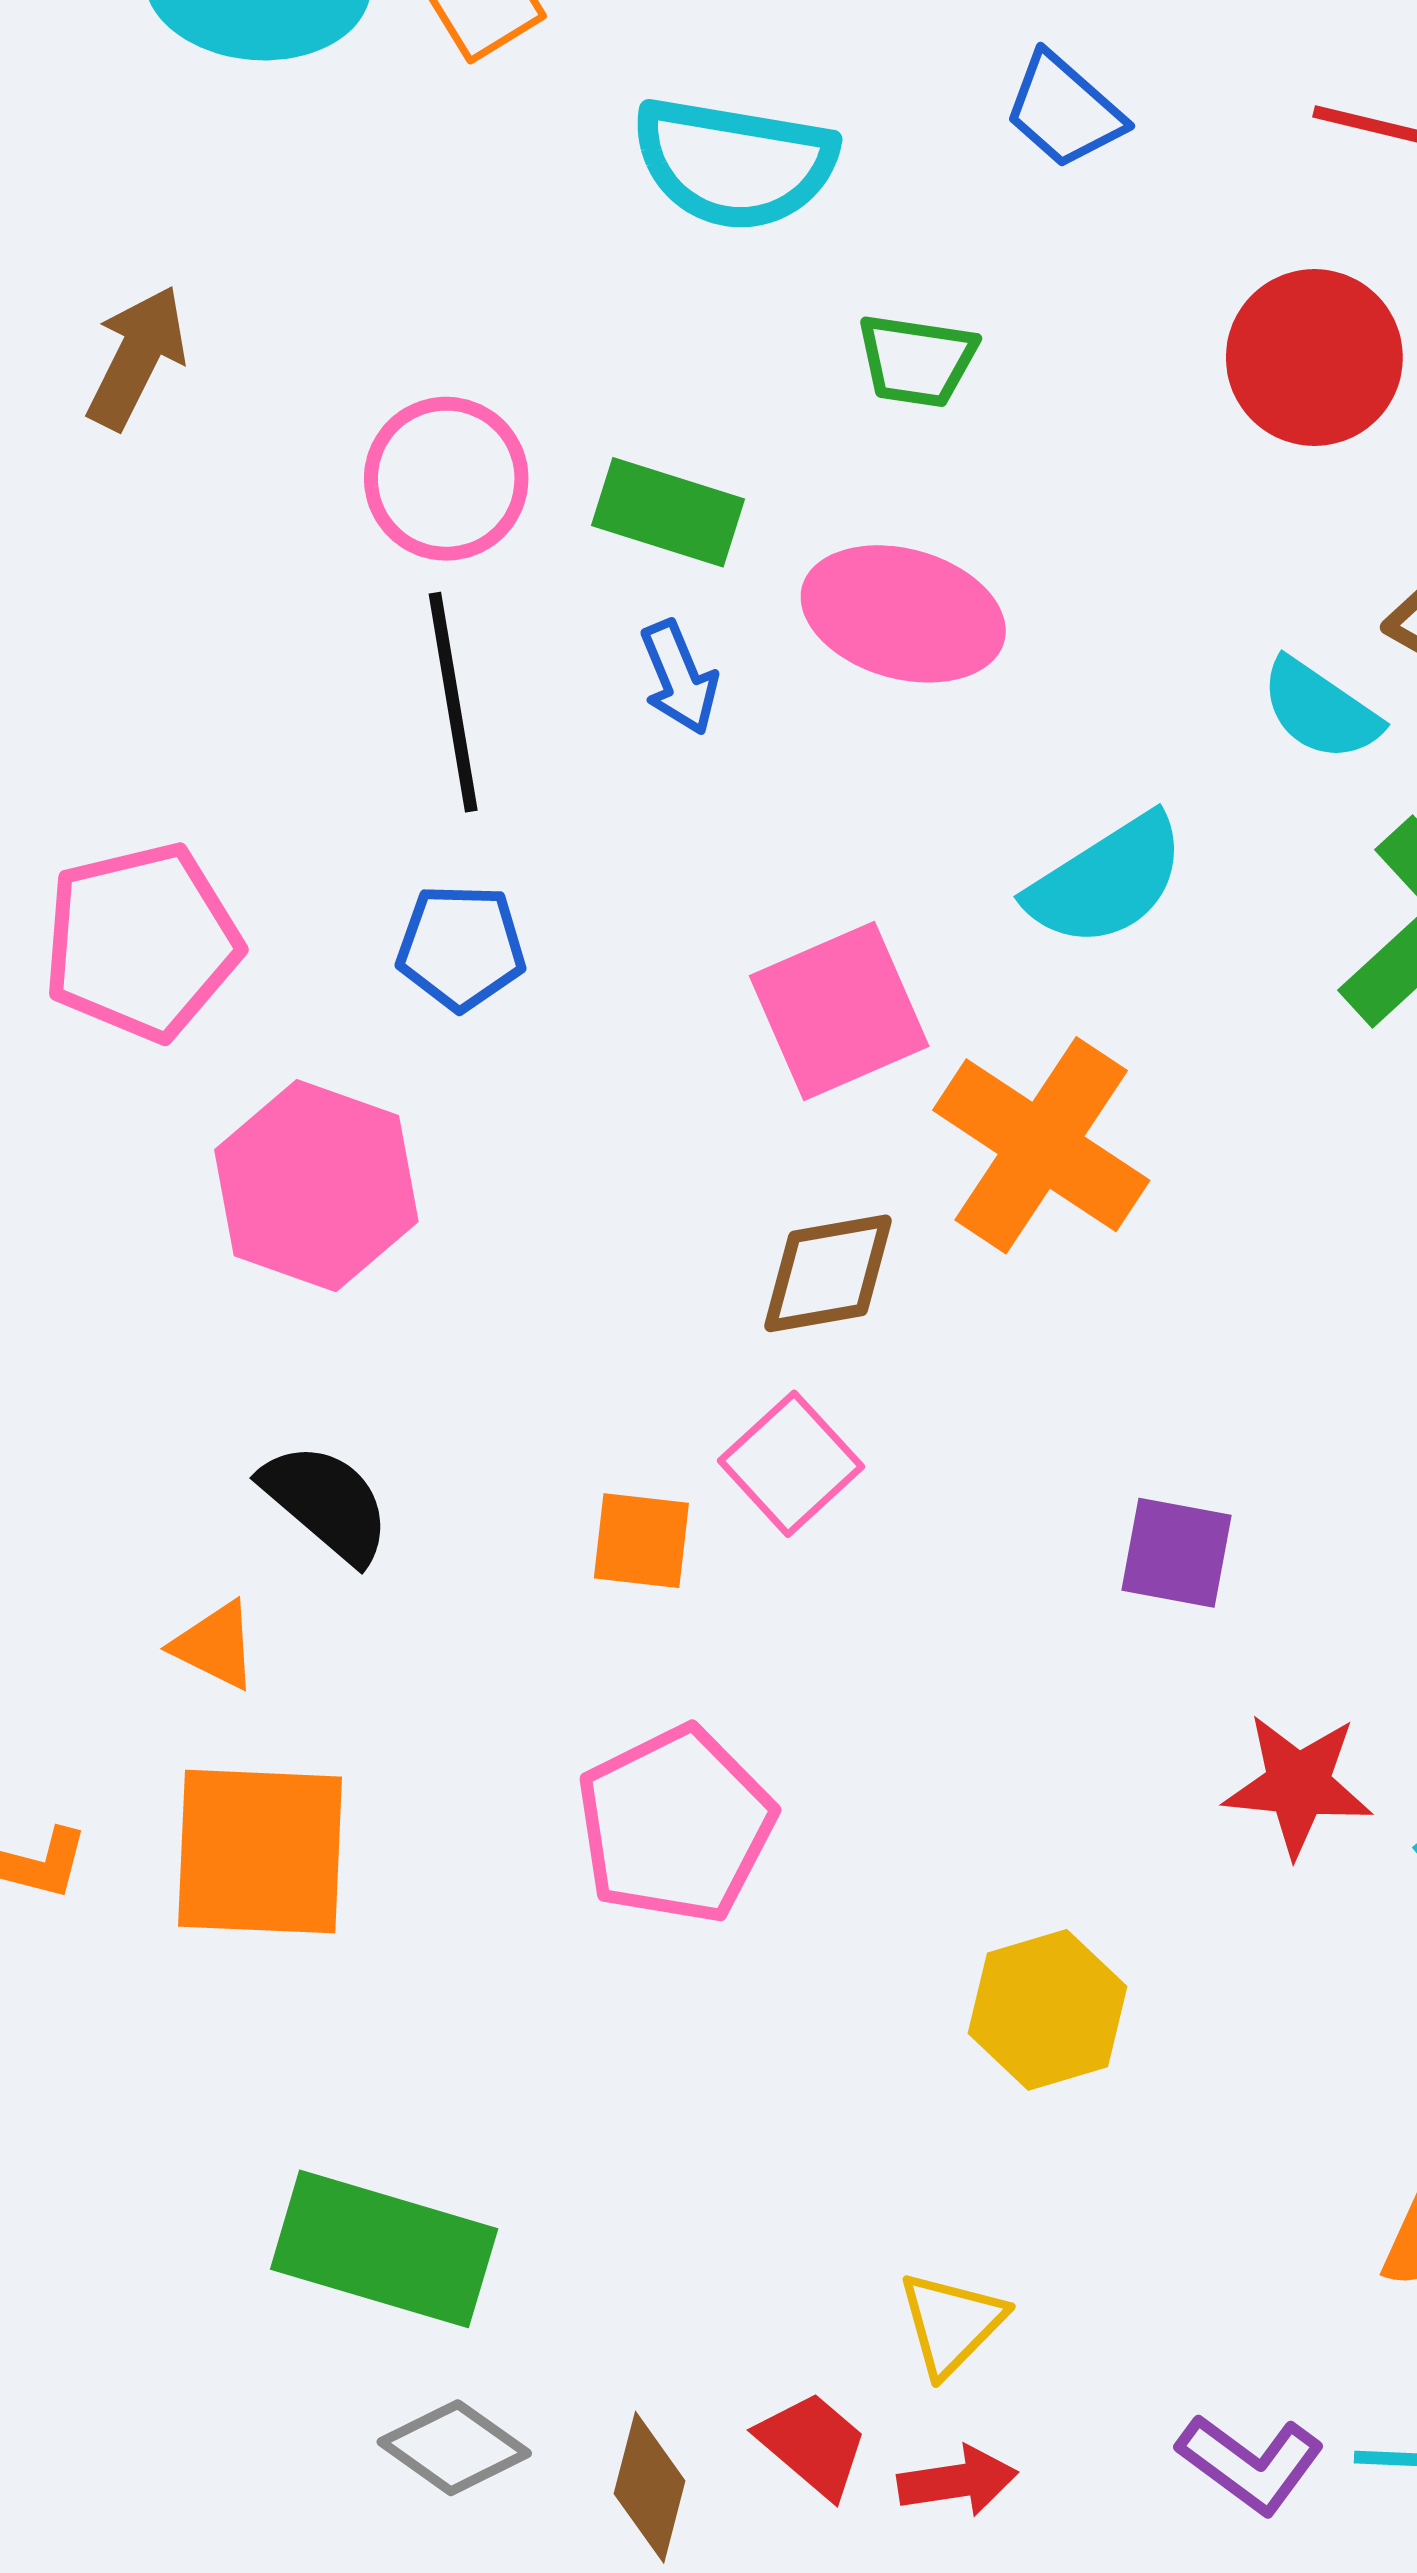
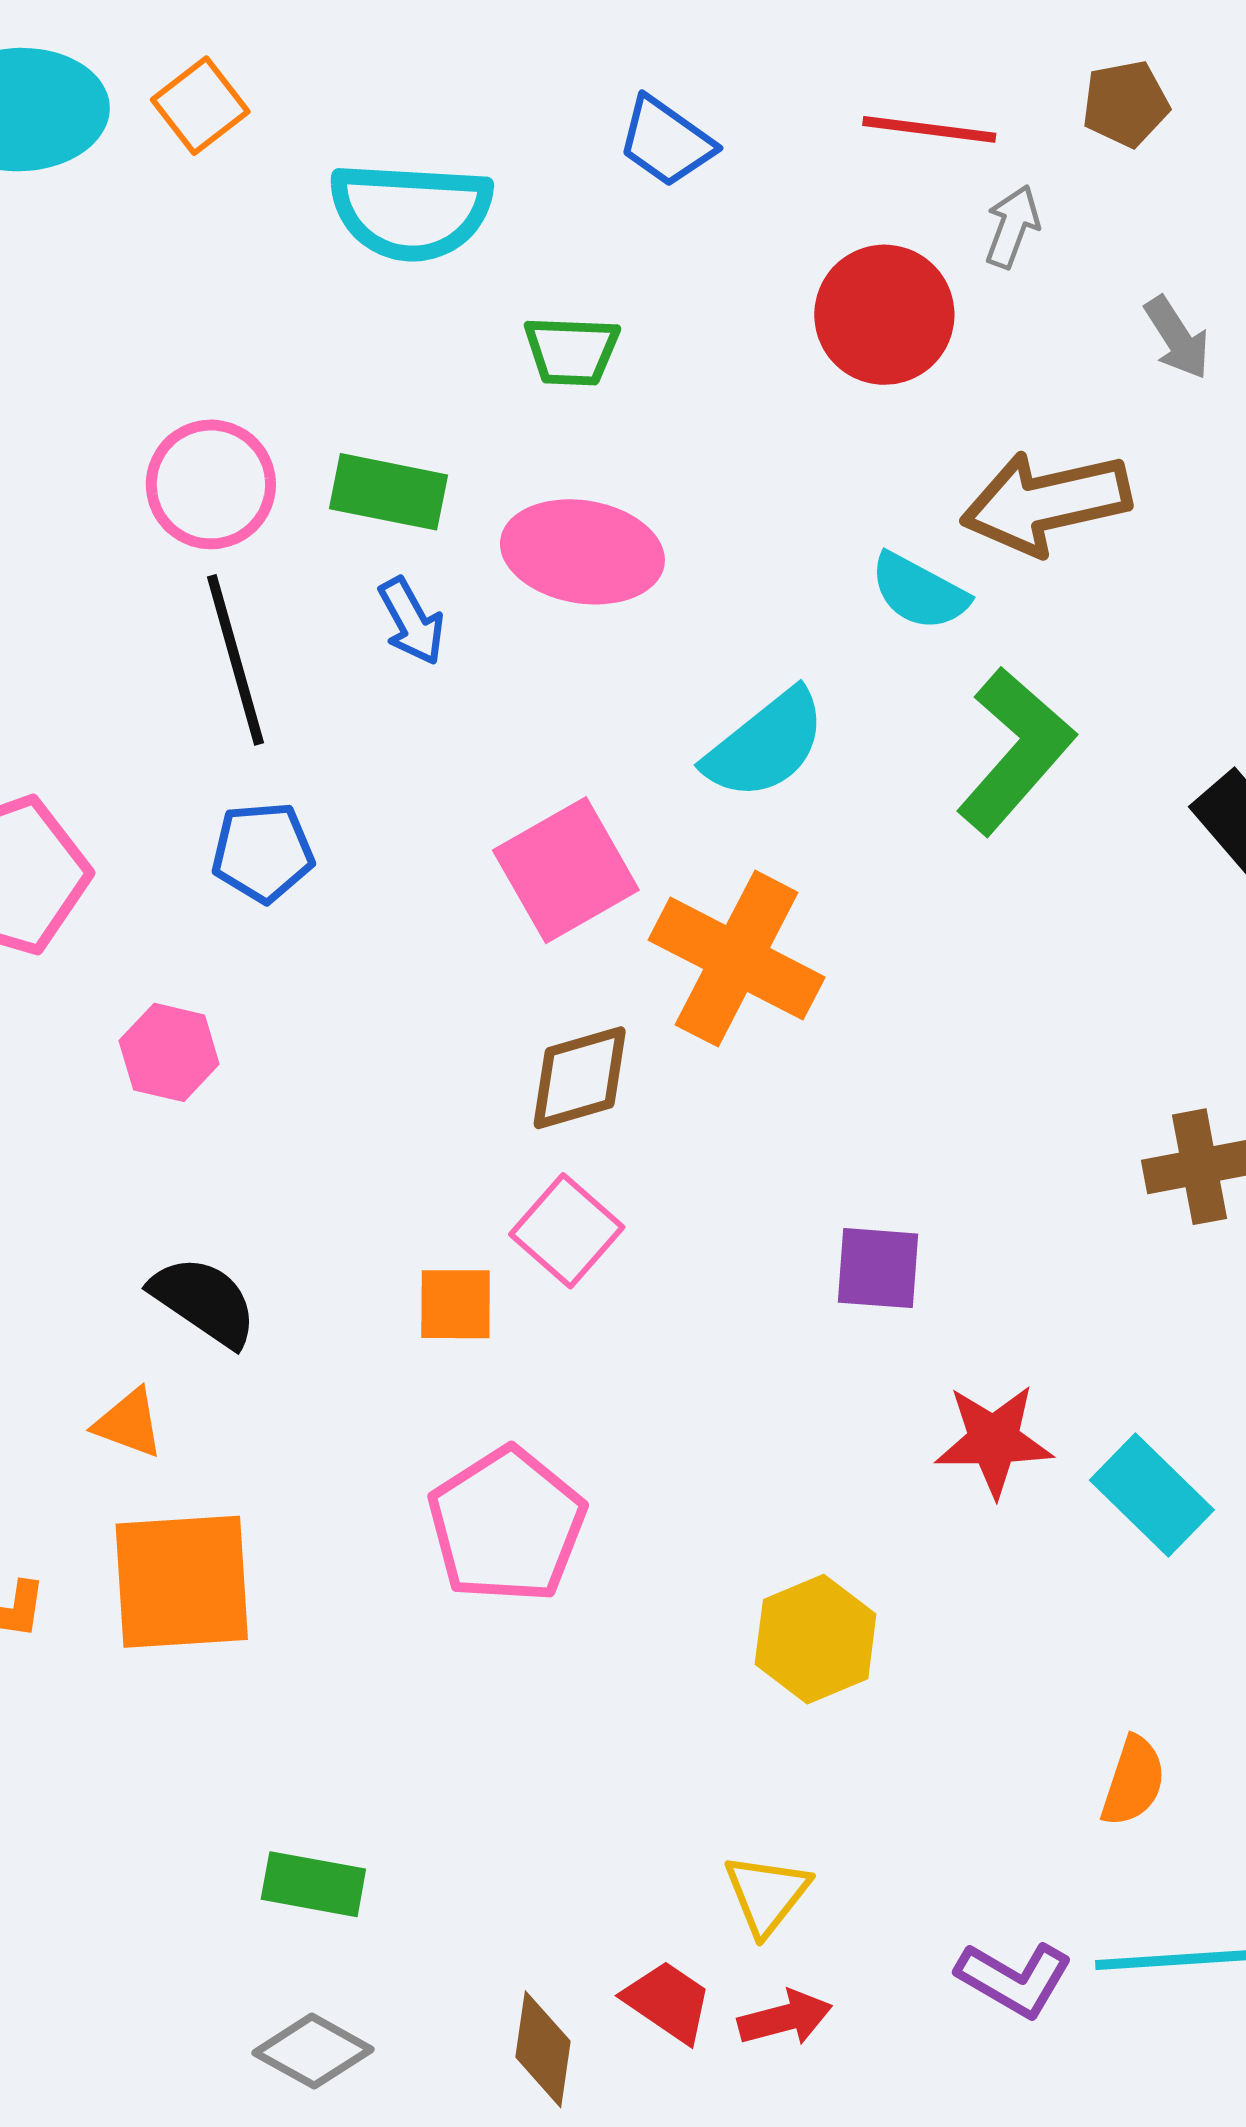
pink hexagon: (316, 1186) -> (169, 1052), size x0.6
green rectangle: (384, 2249) -> (313, 1884), size x0.6
gray diamond: (454, 2448) -> (313, 2051), moved

